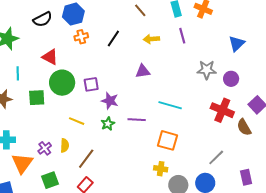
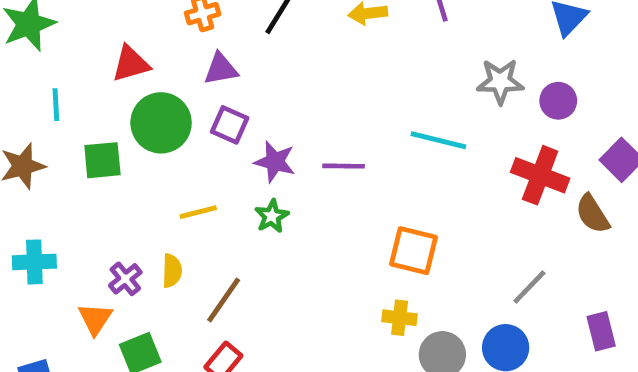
red triangle: (50, 57) -> (131, 64), turned -42
purple triangle: (143, 71) -> (221, 69), moved
purple square: (91, 84) -> (230, 125), turned 35
cyan line: (170, 105) -> (438, 140), moved
purple line: (137, 120) -> (344, 166), moved
yellow line: (77, 121) -> (198, 212), turned -35
orange triangle: (22, 163) -> (95, 319), moved, size x0.7

